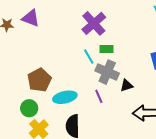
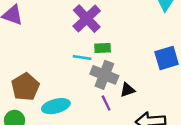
cyan line: (89, 57) -> (82, 58), turned -49
purple line: (99, 96) -> (106, 103), moved

